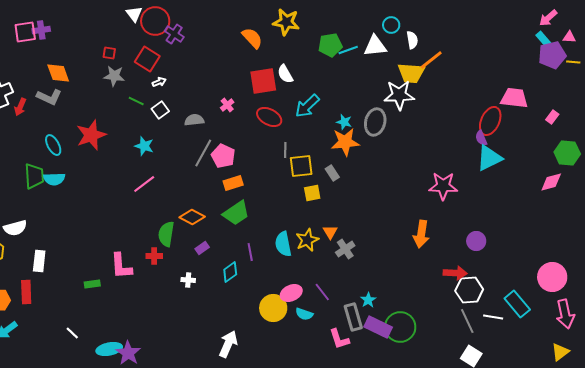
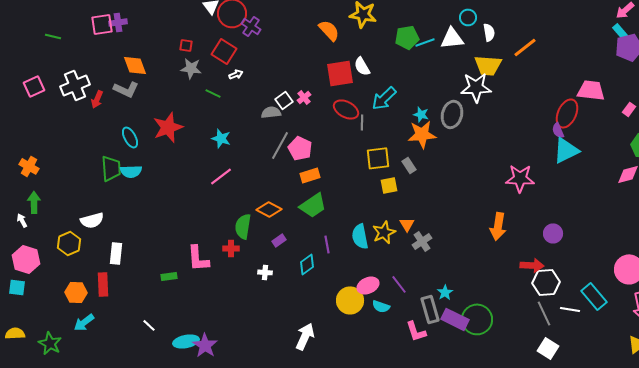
orange line: (431, 60) -> (525, 47), moved
white square: (160, 110) -> (284, 100), moved
gray line: (285, 150) -> (362, 122), moved

